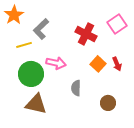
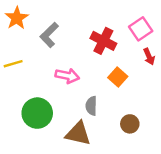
yellow line: (24, 45) -> (13, 64), moved
red arrow: (117, 64) -> (149, 57), moved
green circle: (31, 74) -> (37, 113), moved
brown triangle: (36, 104) -> (78, 134), moved

